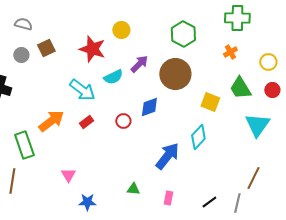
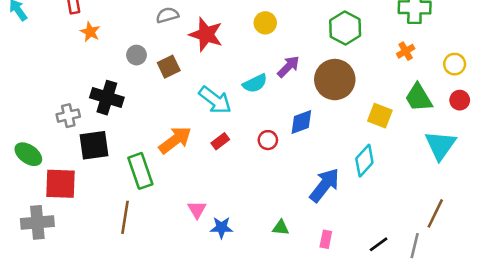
gray semicircle: (23, 24) -> (167, 15), moved, turned -30
brown square: (46, 48) -> (169, 67), moved
red star: (92, 49) -> (206, 34), moved
blue star: (87, 202) -> (221, 228), moved

